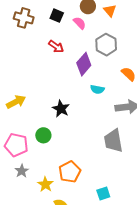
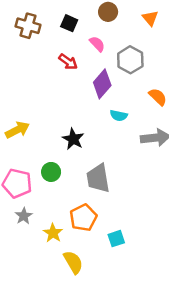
orange triangle: (110, 11) -> (150, 18), moved
pink semicircle: (80, 23) -> (97, 44), moved
gray trapezoid: (113, 141) -> (98, 178), moved
cyan square: (103, 193) -> (116, 239), moved

